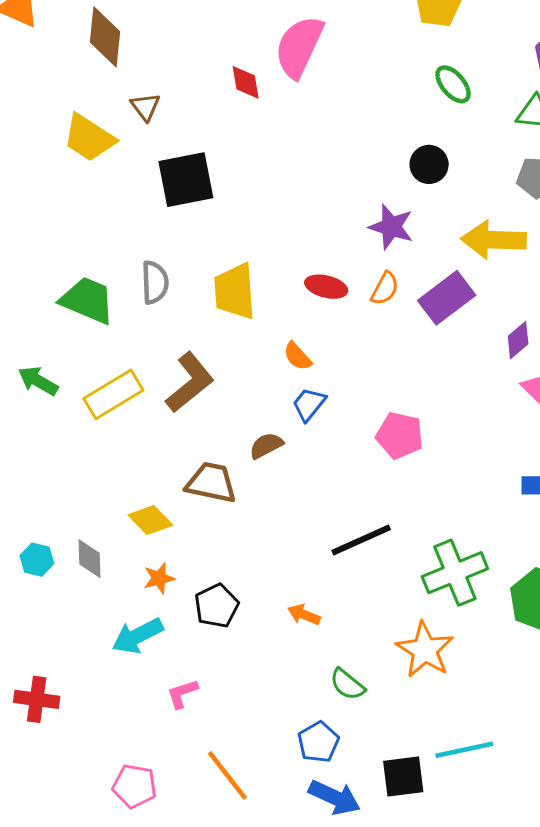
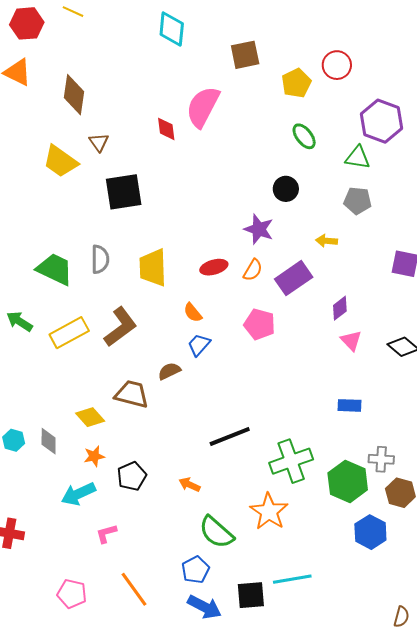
yellow arrow: (494, 240) -> (327, 241), size x0.5
red ellipse: (326, 287) -> (214, 267), turned -32
pink pentagon: (400, 435) -> (259, 324), moved
green semicircle: (347, 684) -> (216, 532), size x1.5

